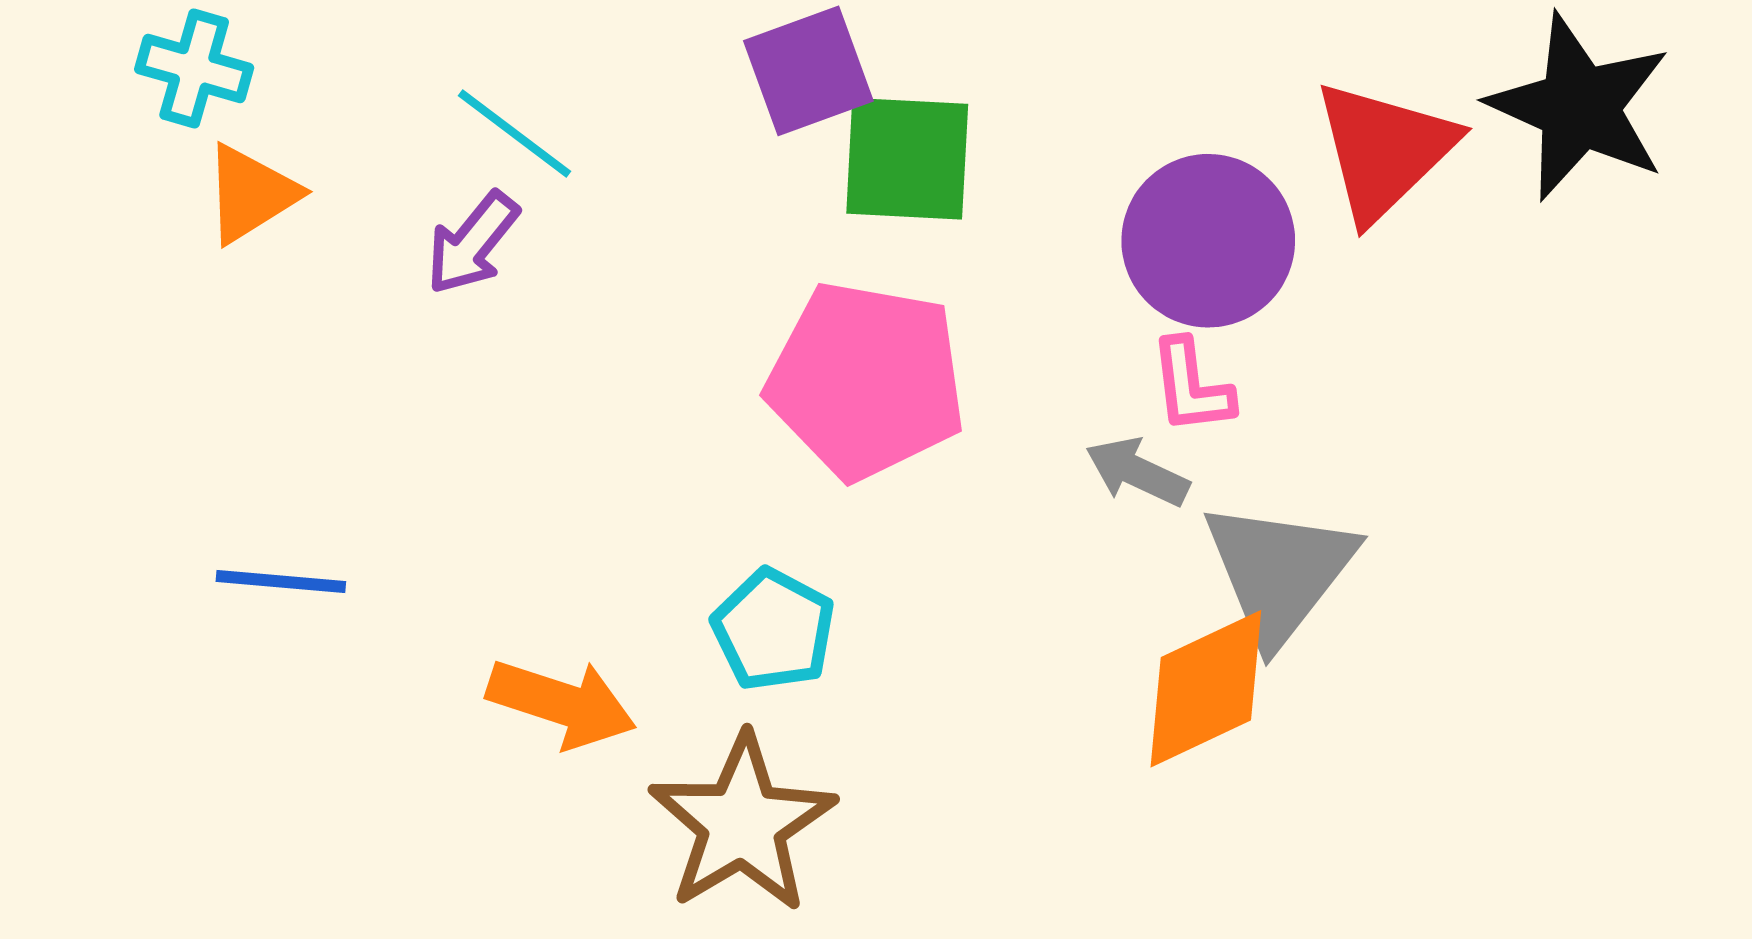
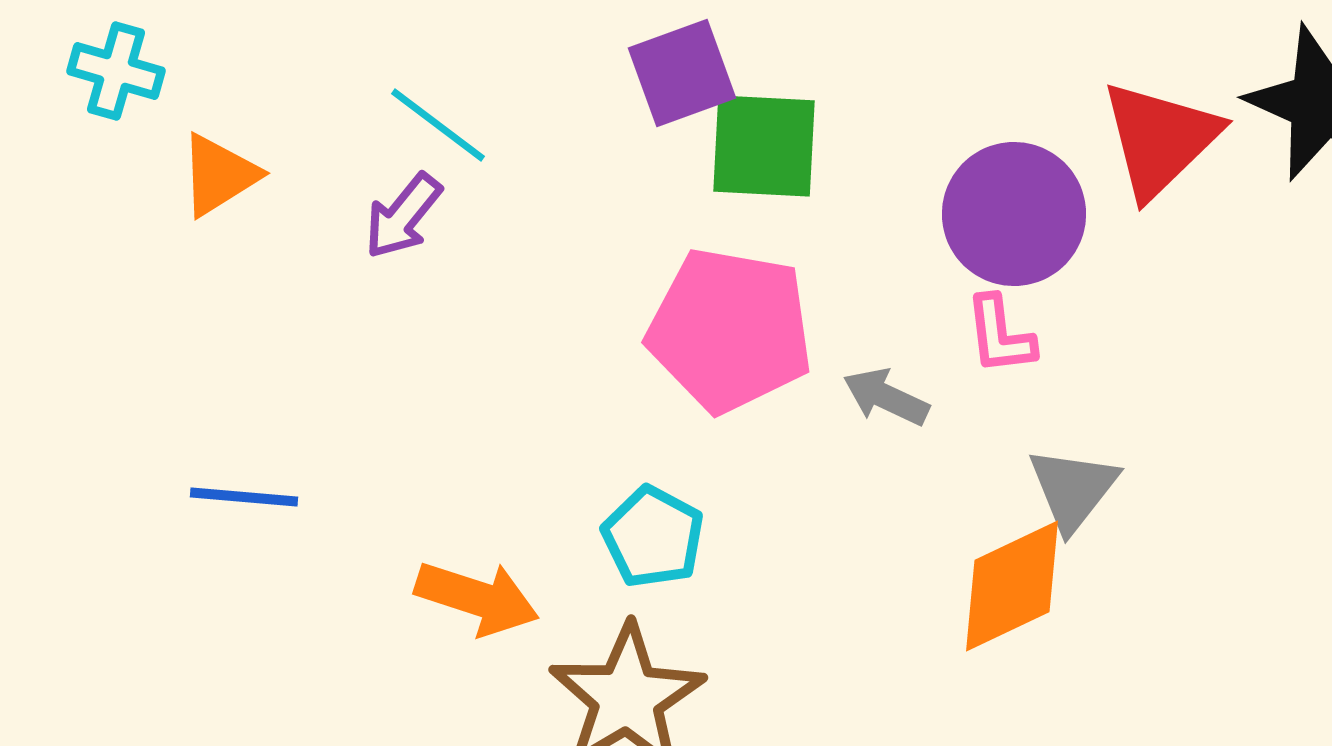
cyan cross: (194, 68) -> (116, 71), moved
gray arrow: (1137, 472) -> (886, 397), moved
gray triangle: (1279, 572) -> (1073, 489), size x0.7

